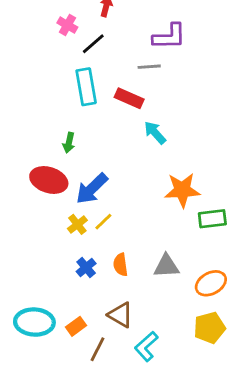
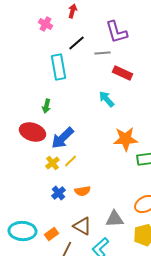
purple L-shape: (169, 37) -> (116, 32), turned 75
black line: (93, 44) -> (76, 43), moved
red rectangle: (129, 98) -> (122, 73), moved
orange semicircle: (121, 265) -> (82, 191), turned -91
gray triangle: (166, 266) -> (114, 219), moved

